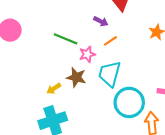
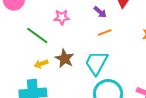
green line: (66, 39) -> (37, 35), moved
pink star: (87, 54) -> (62, 17), moved

